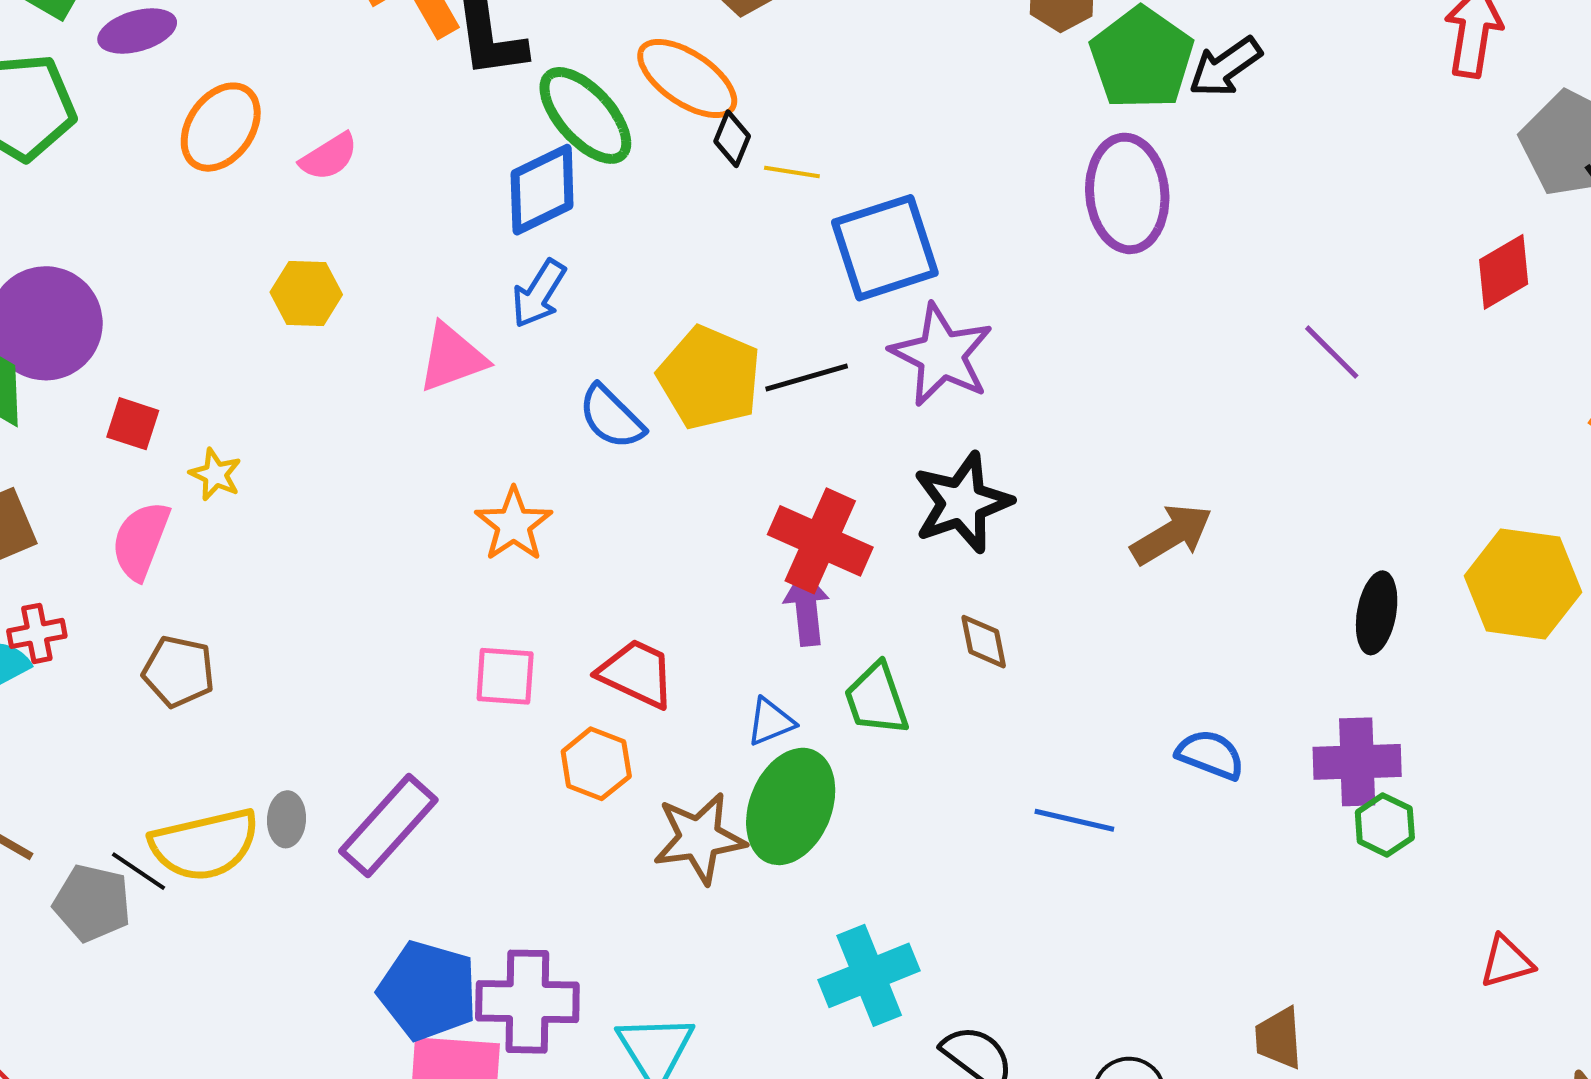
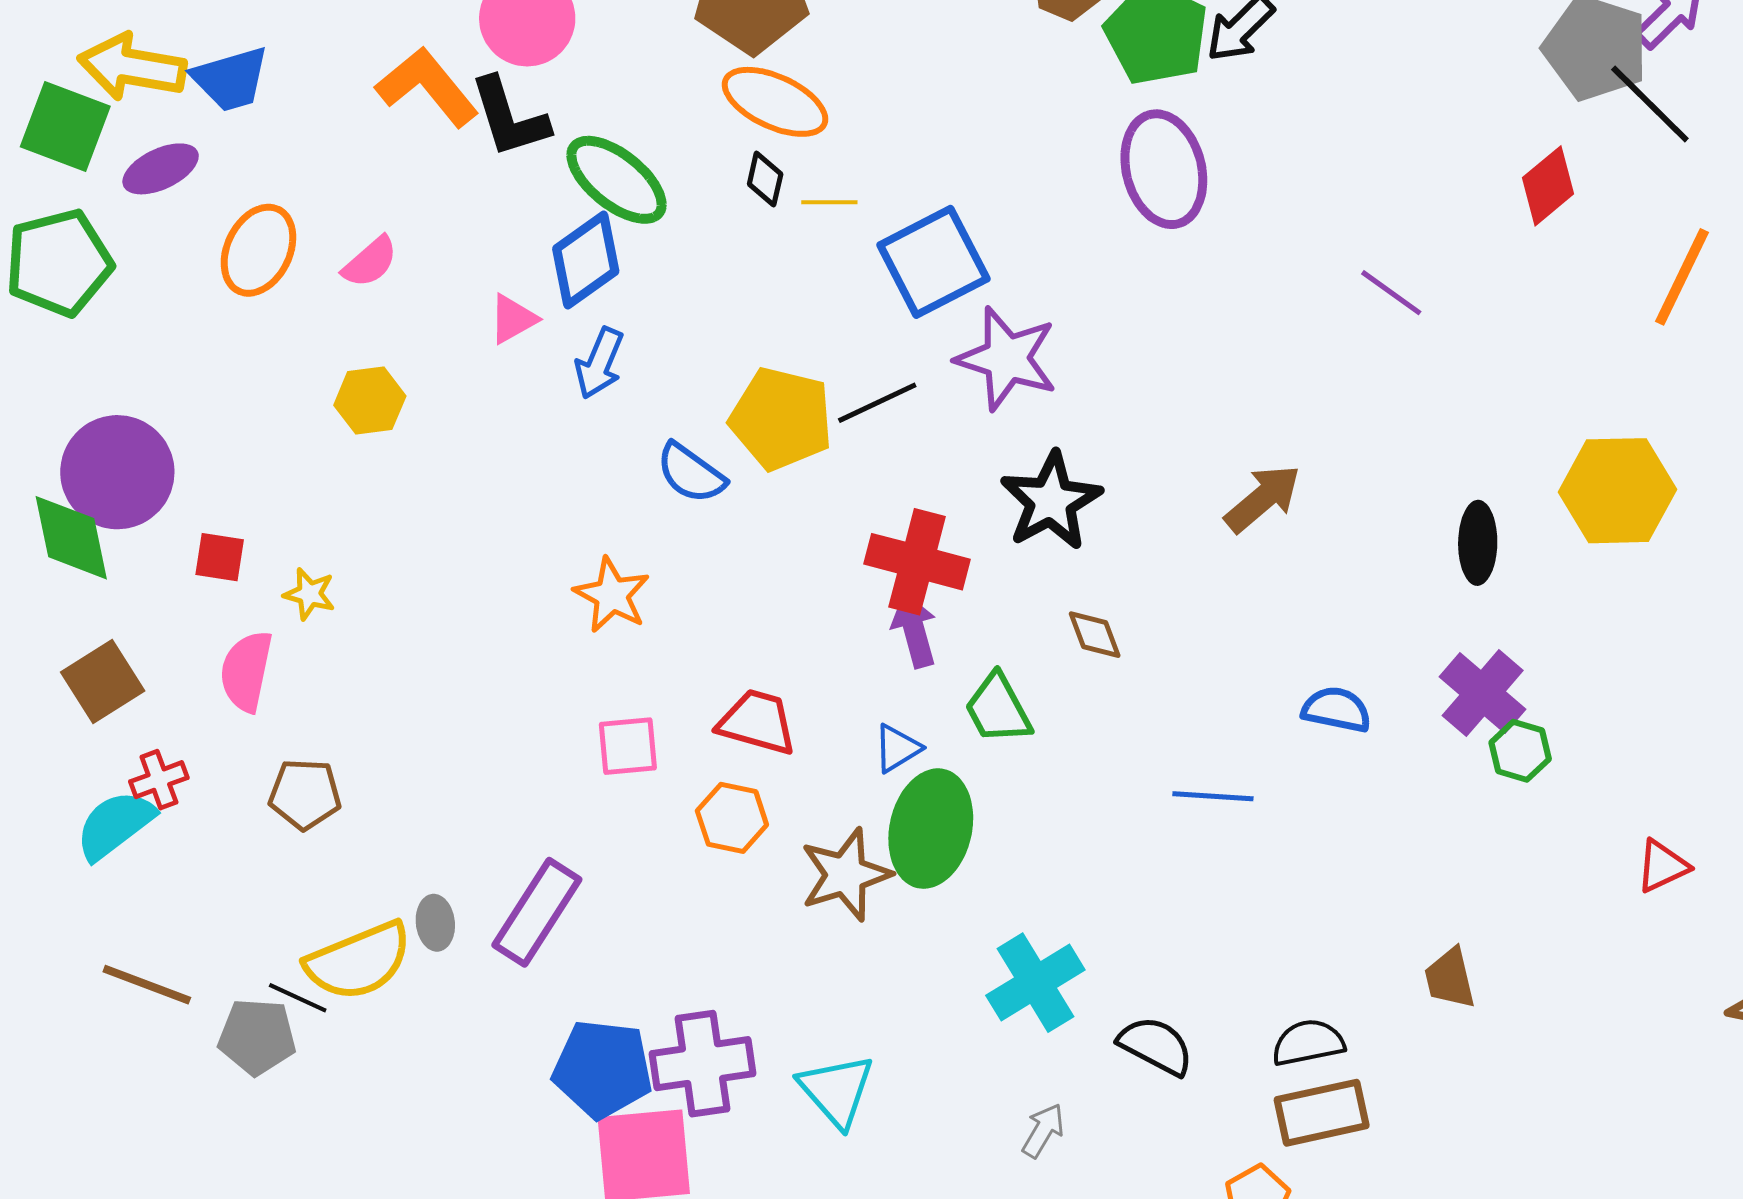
orange ellipse: (687, 78) -> (775, 102), moved
pink triangle: (452, 358) -> (513, 319), moved, size x0.7
purple cross: (1357, 762) -> (1483, 693), turned -38

